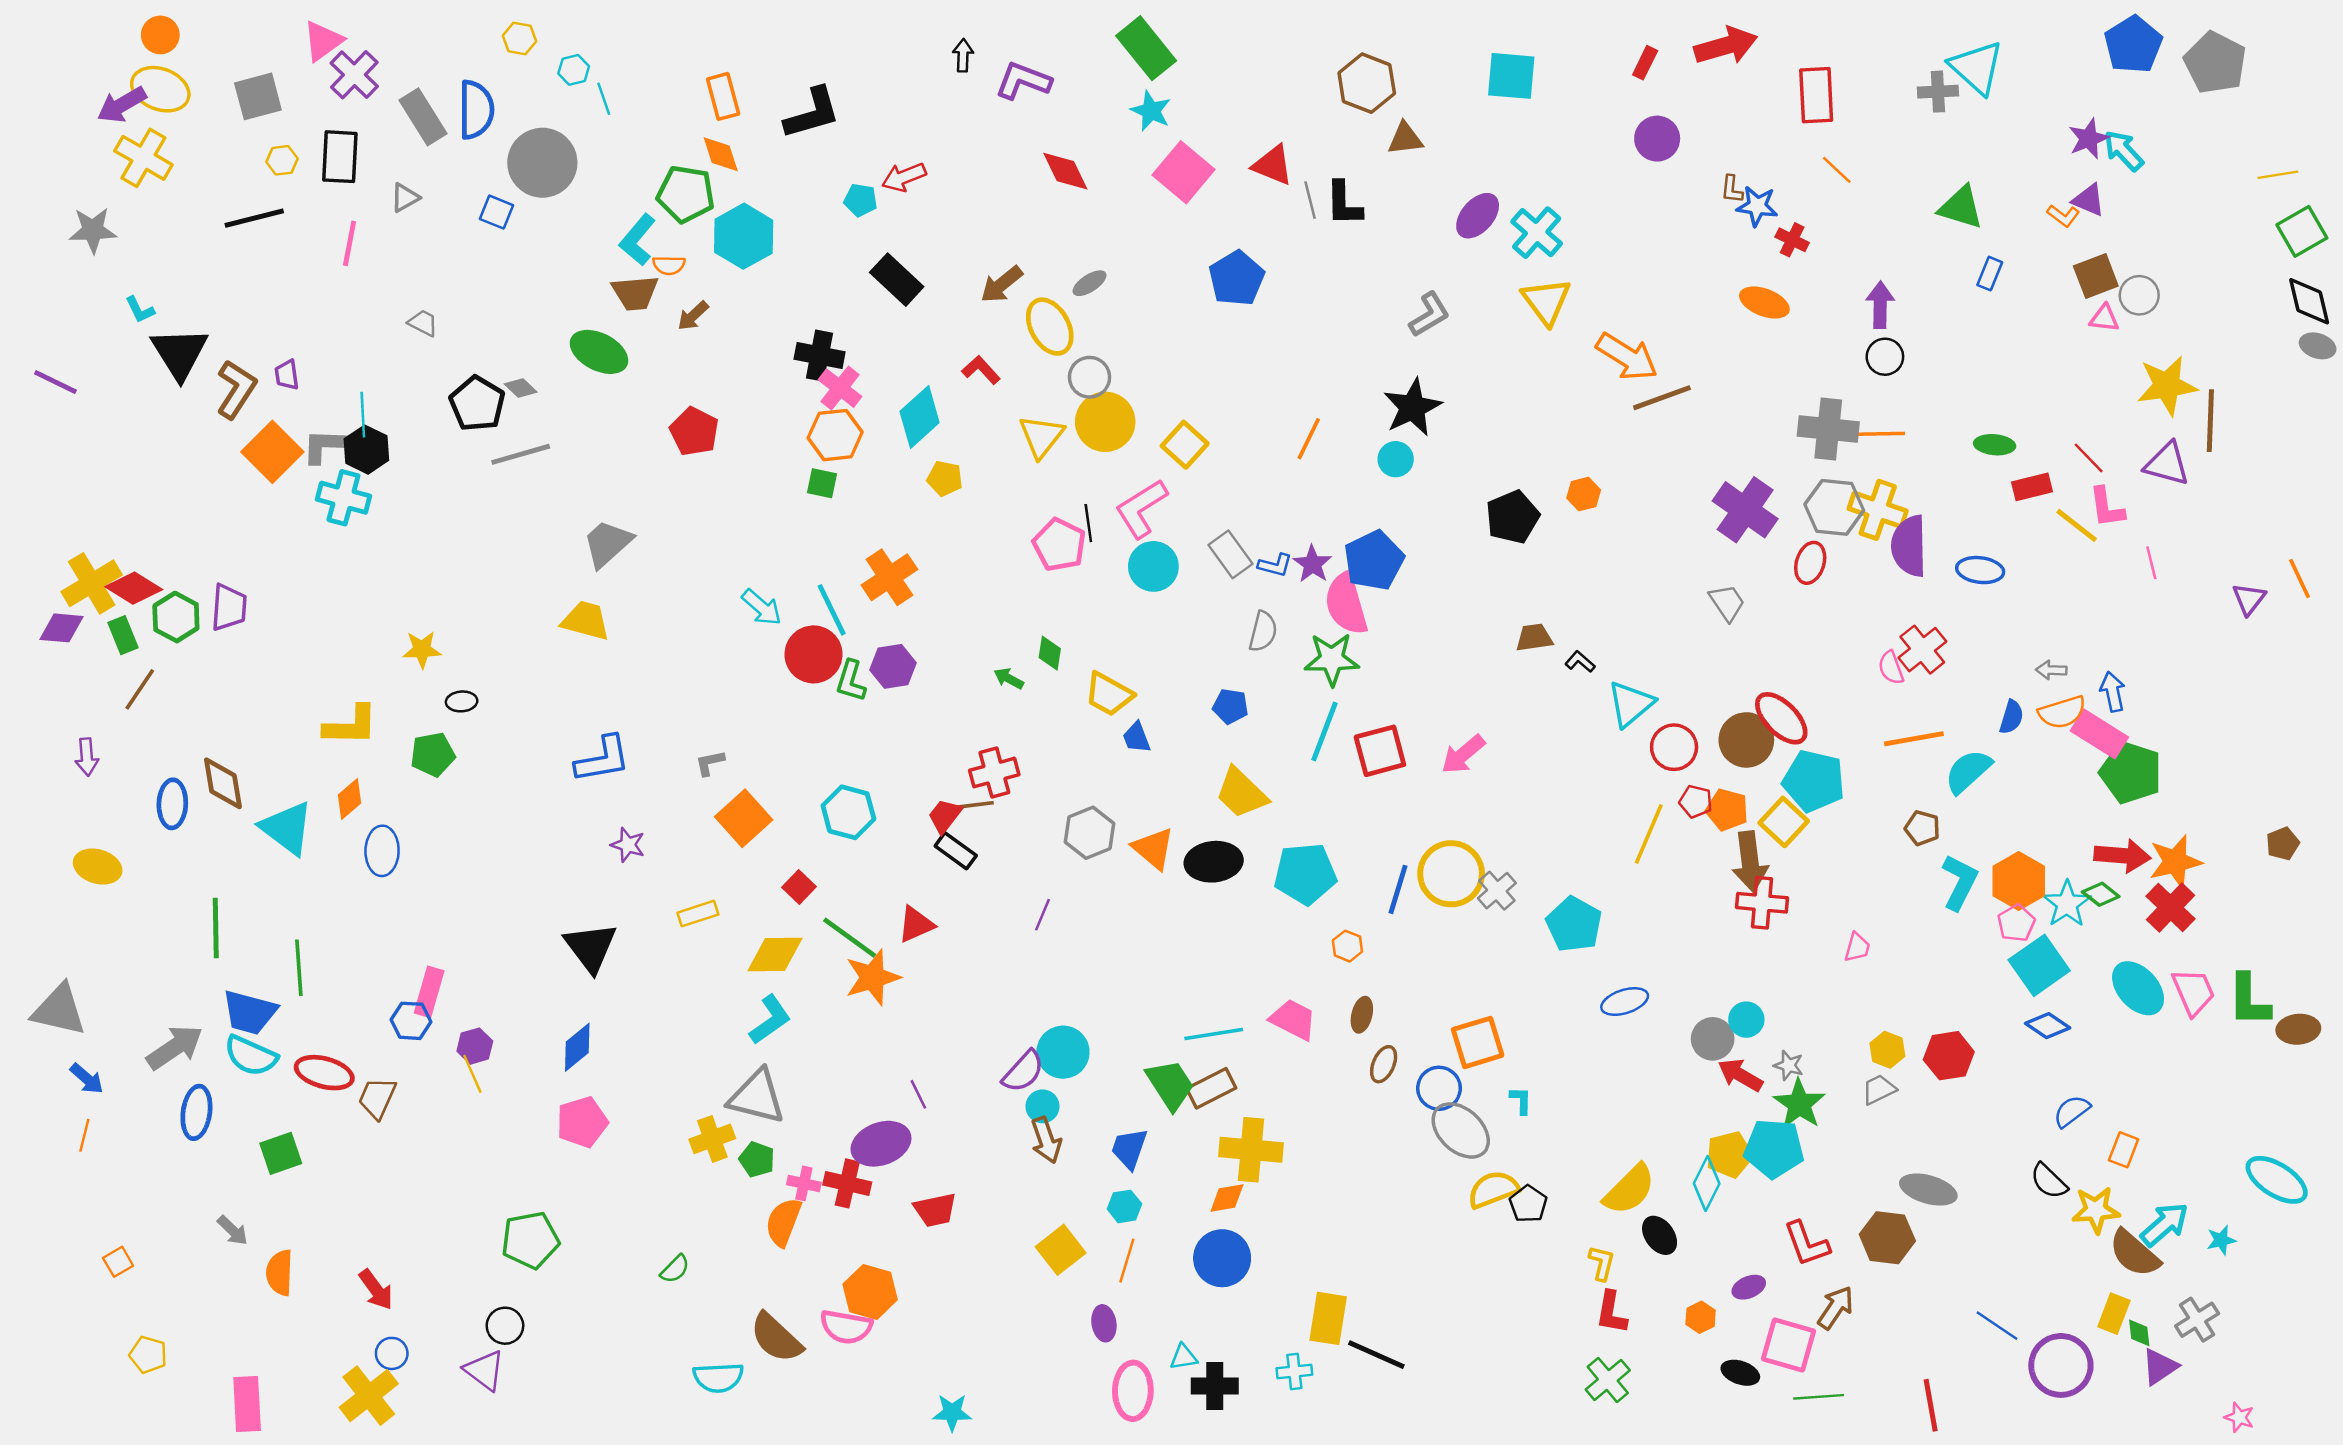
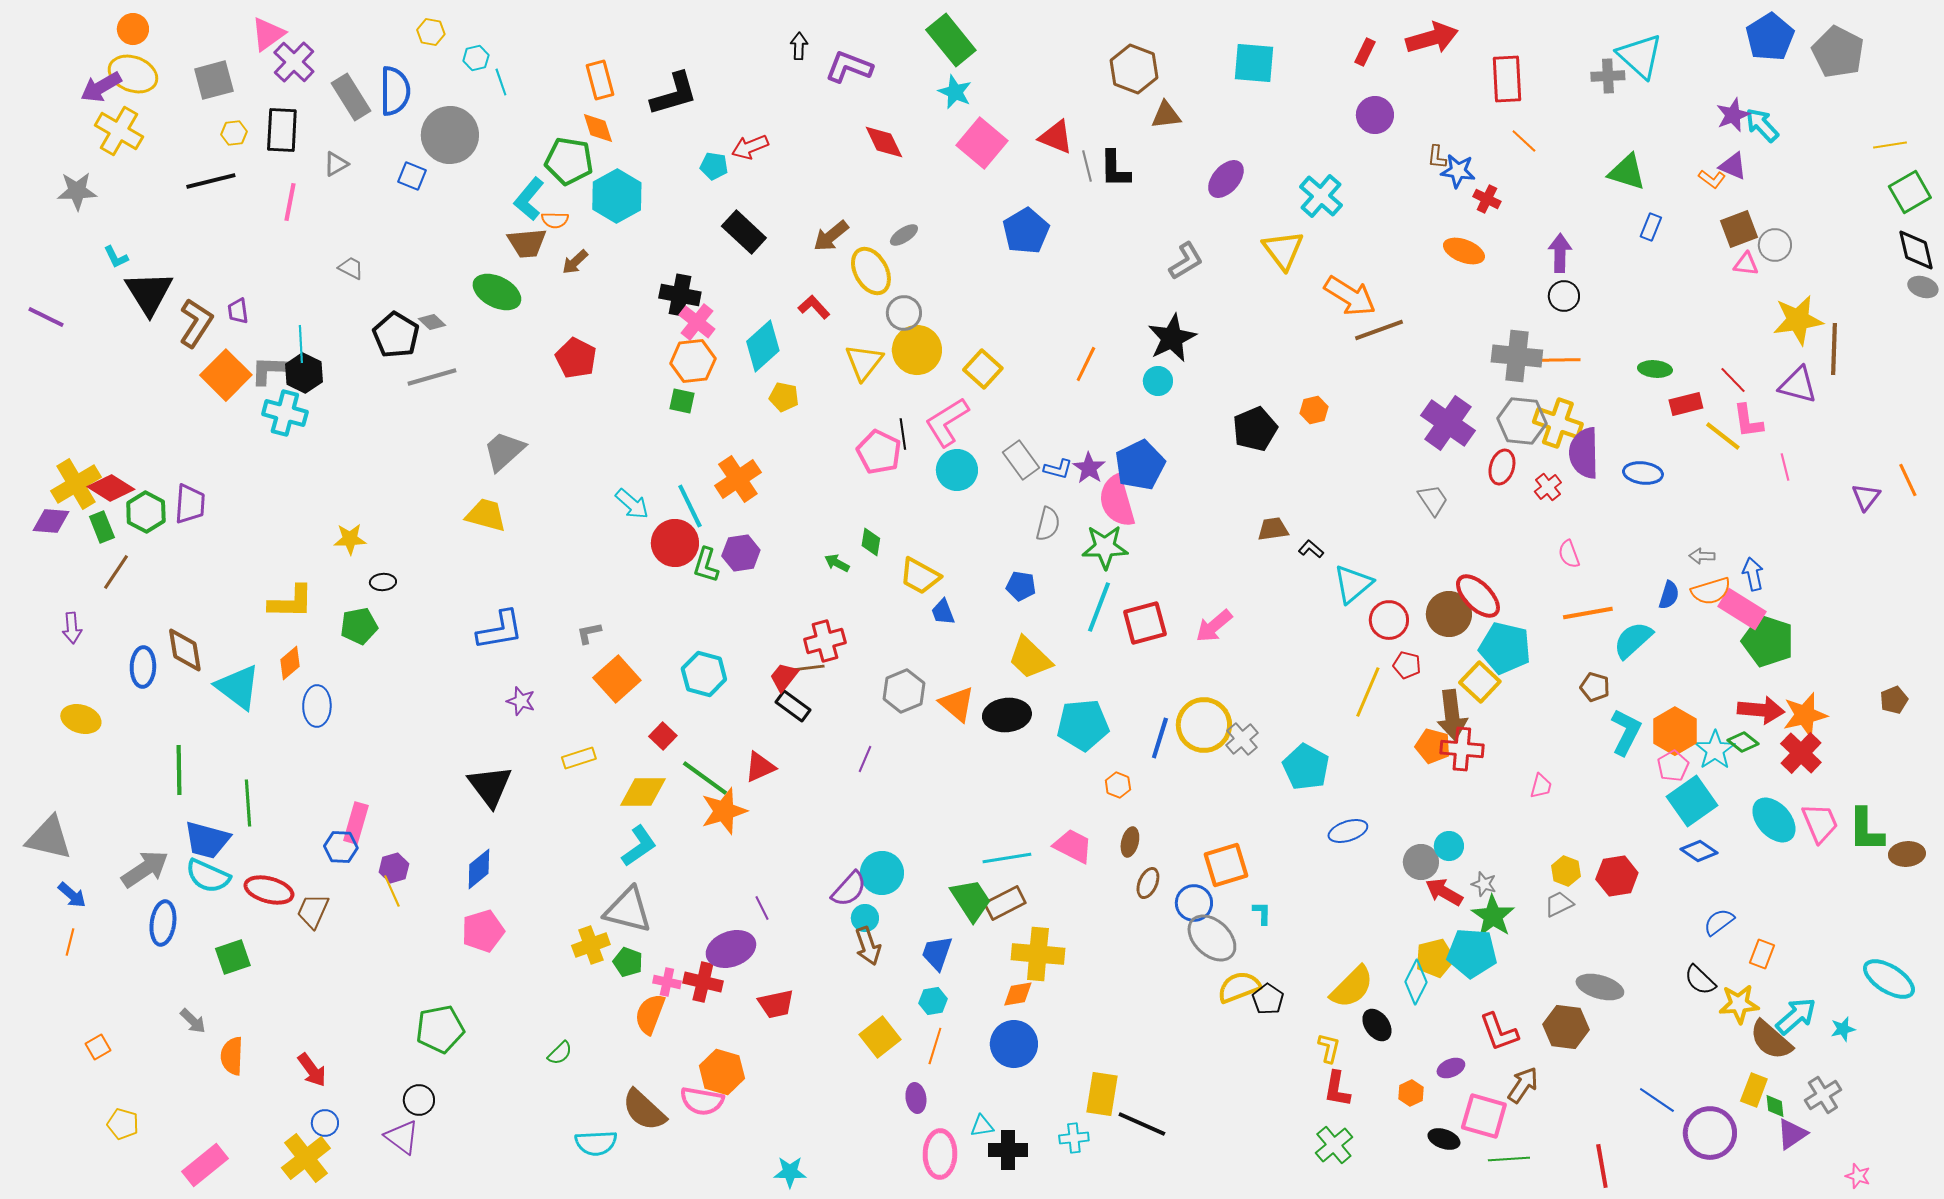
cyan cross: (1537, 233) -> (1321, 196), moved
red cross: (1922, 650) -> (1548, 487), moved, size x0.7
orange pentagon: (1727, 810) -> (1433, 746), moved
pink rectangle: (247, 1404) -> (205, 1165), turned 54

